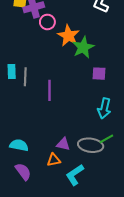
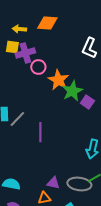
purple square: (99, 74) -> (87, 102), moved, turned 32
gray line: (25, 77) -> (17, 119), turned 42

